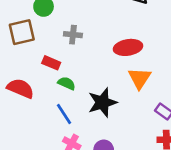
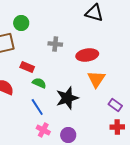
gray cross: (73, 35) -> (55, 44), moved

